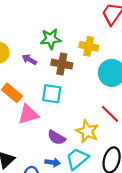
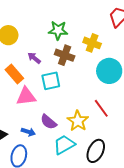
purple arrow: (29, 60) -> (34, 58), moved
cyan square: (52, 94) -> (51, 81), turned -30
blue arrow: (53, 162) -> (28, 132), moved

